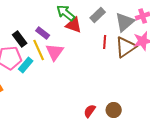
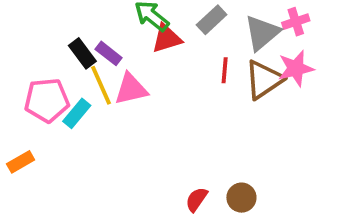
red triangle: (74, 25) -> (167, 38), turned -36
black rectangle: (20, 39) -> (82, 53), moved
pink triangle: (55, 52) -> (131, 89), turned 42

